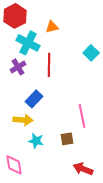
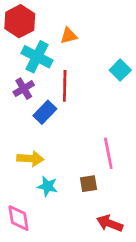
blue rectangle: (34, 99) -> (45, 112), moved

